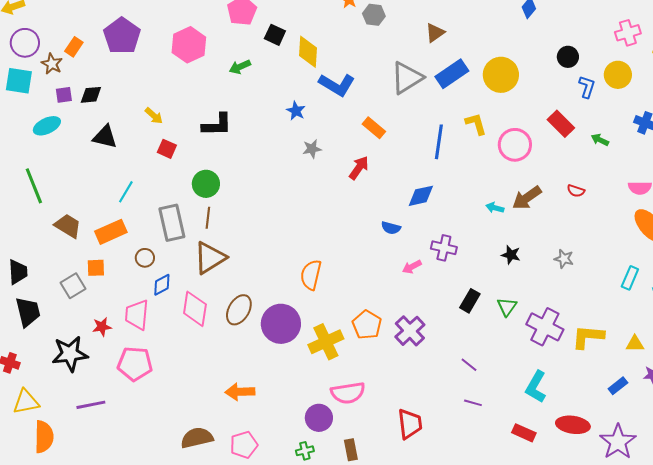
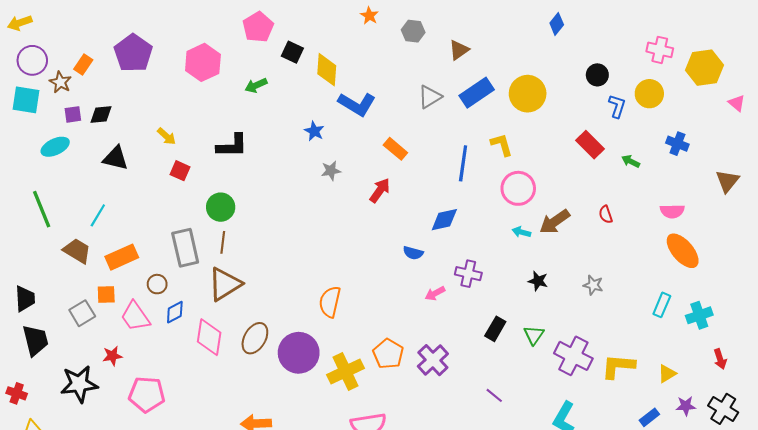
gray hexagon: (374, 15) -> (413, 31), moved
pink cross: (628, 33) -> (660, 50), turned 30
gray triangle: (407, 78) -> (430, 97), size x0.7
pink circle: (515, 145) -> (518, 188), moved
red semicircle: (576, 191) -> (606, 214), turned 54
cyan line: (126, 192) -> (98, 215), moved
pink trapezoid: (137, 315) -> (135, 316), moved, turned -40
yellow triangle: (635, 344) -> (667, 374), turned -30

